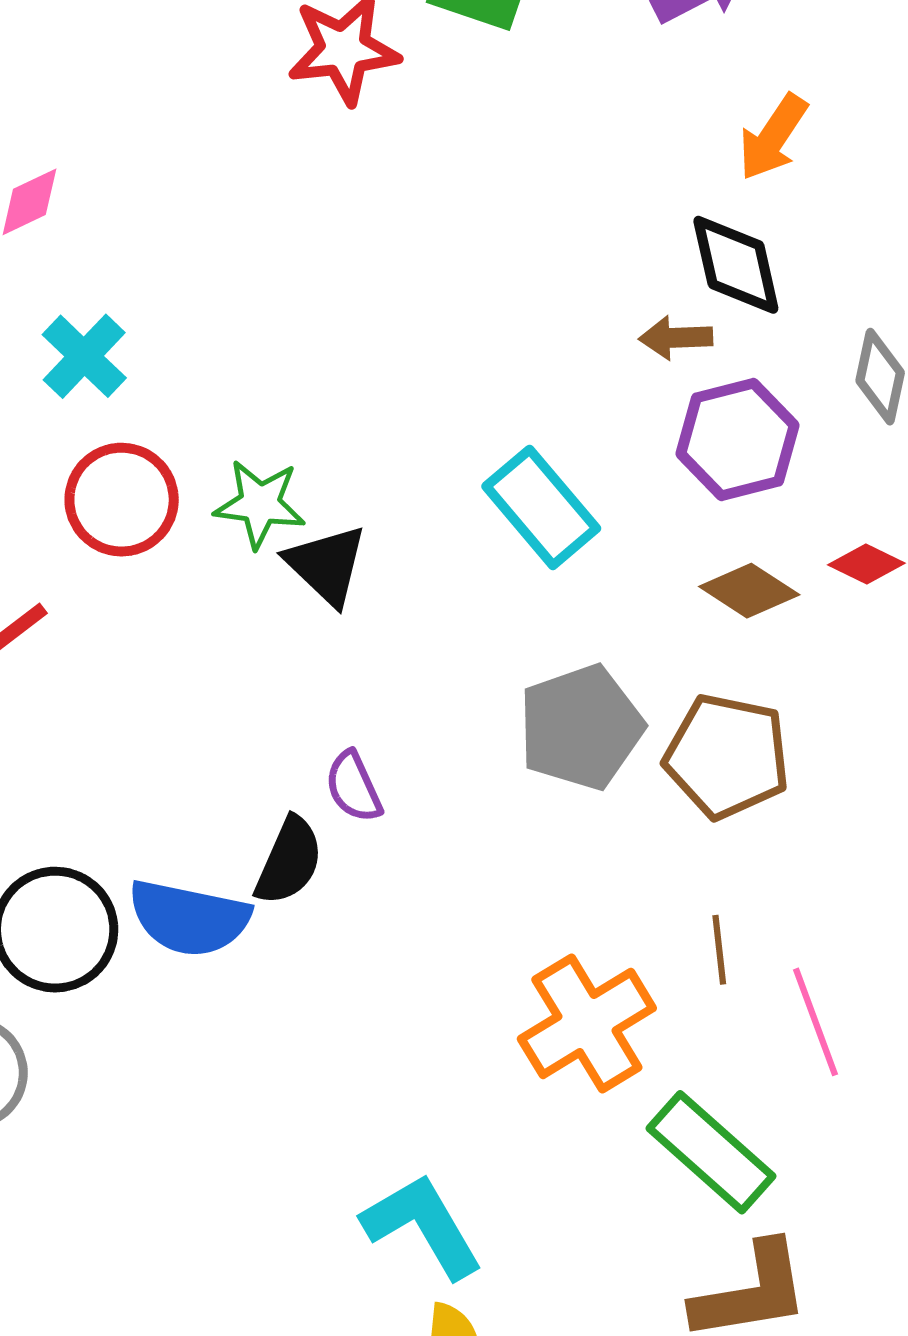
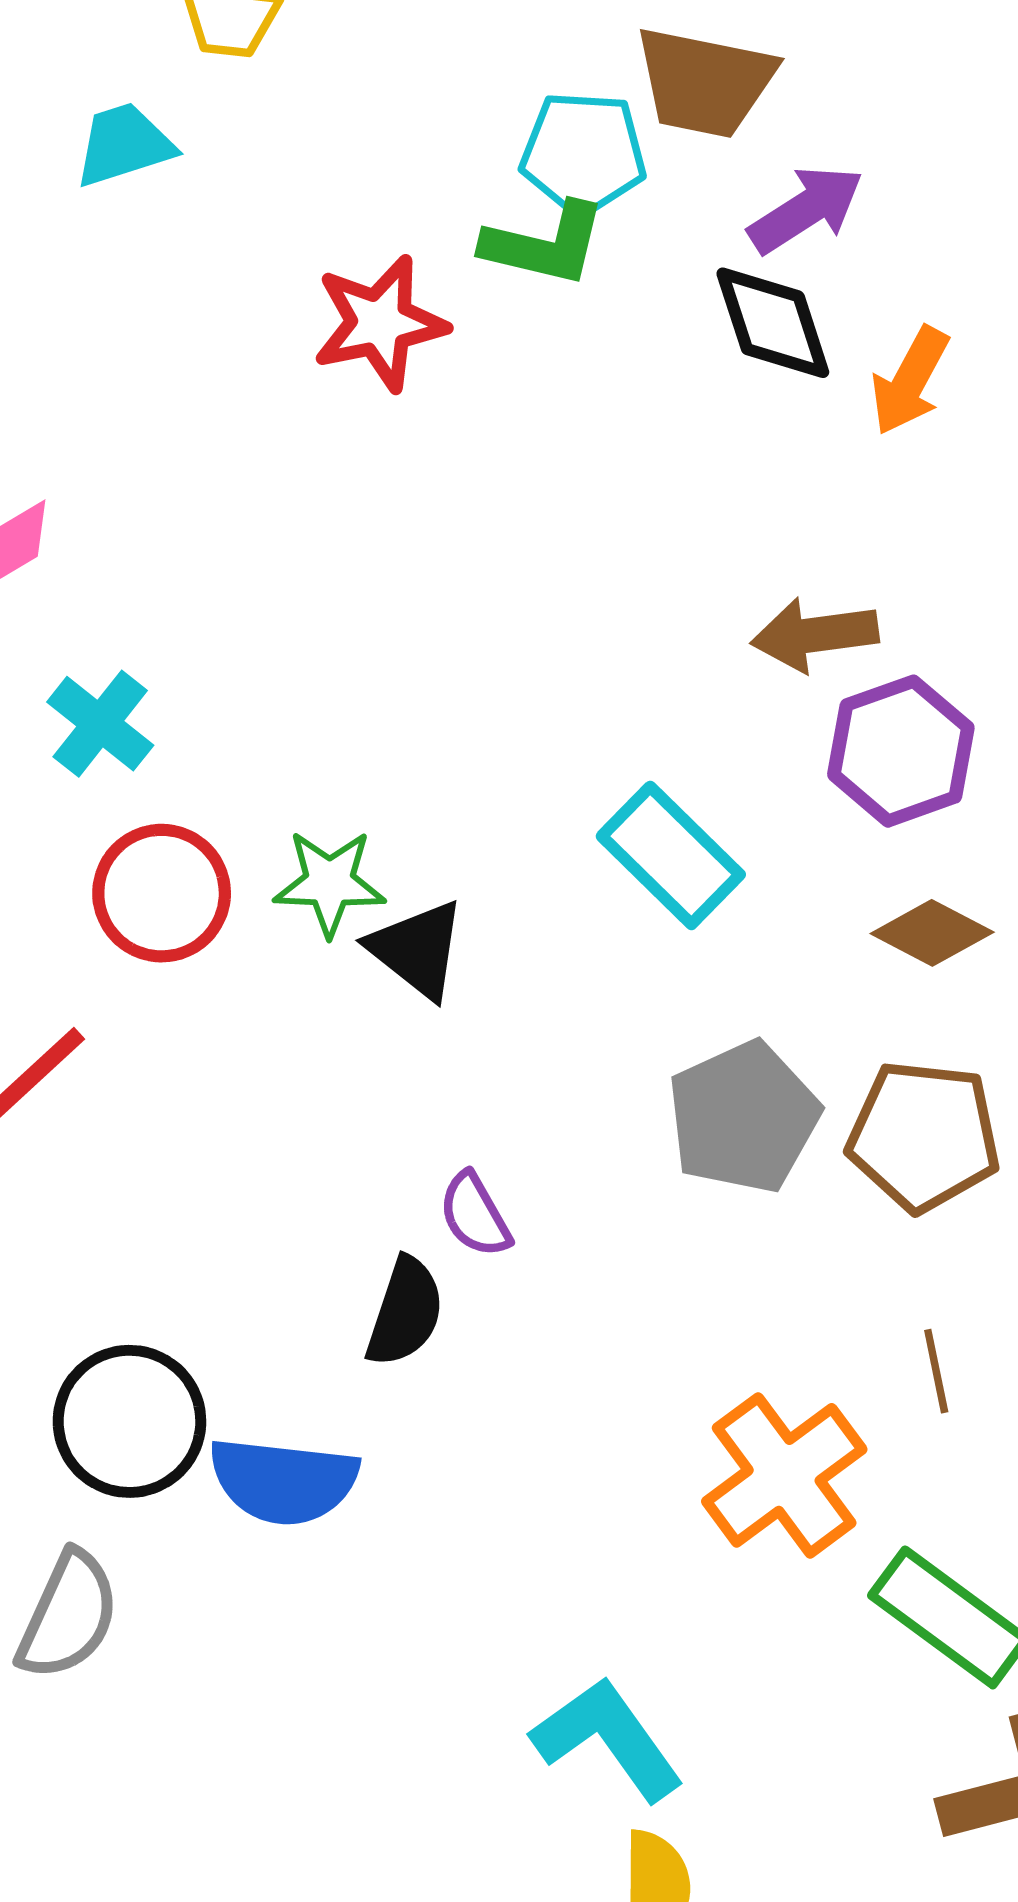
black diamond: (736, 265) -> (773, 323), moved
brown arrow: (676, 338) -> (815, 635), size x1.4
blue semicircle: (189, 918) -> (283, 1481), moved

